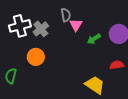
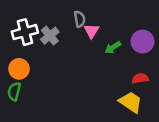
orange circle: (36, 57) -> (19, 69), moved
yellow trapezoid: (95, 85) -> (131, 102), moved

